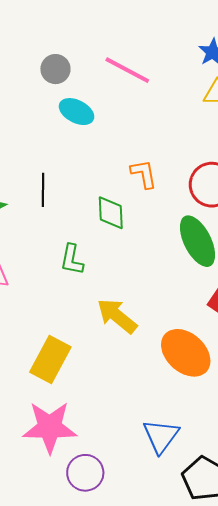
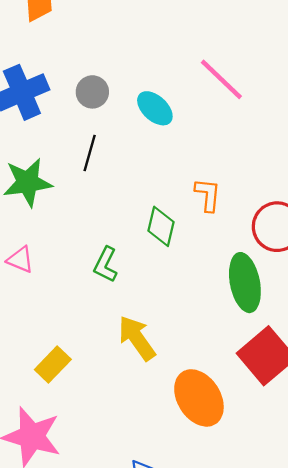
gray circle: (55, 69) -> (92, 92), moved
black line: (43, 190) -> (90, 153), moved
yellow rectangle: (50, 359) -> (53, 365), size x0.7

